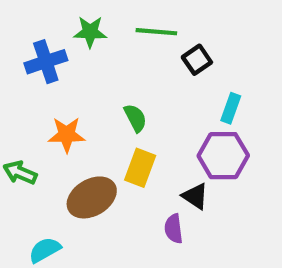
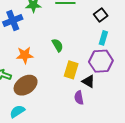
black square: (197, 60) -> (101, 15), moved
yellow rectangle: (140, 168) -> (71, 70), moved
brown ellipse: (92, 197) -> (26, 85), moved

